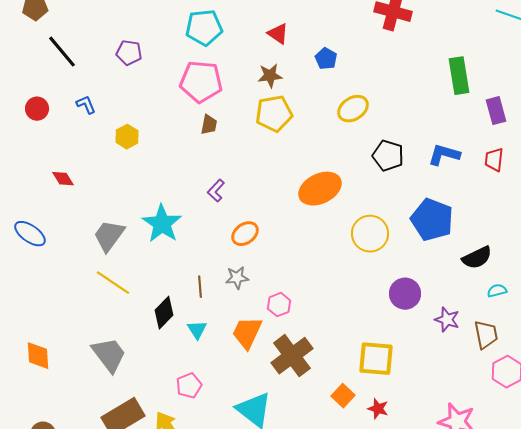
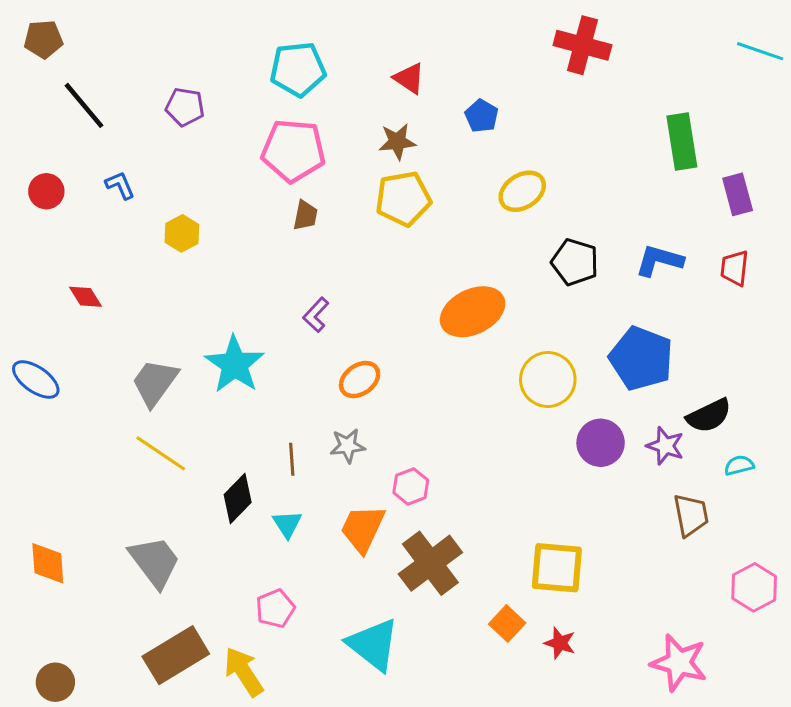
purple circle: (405, 294) -> (601, 443), moved
purple star: (447, 320) -> (665, 446), moved
brown trapezoid: (486, 335) -> (691, 515), moved

